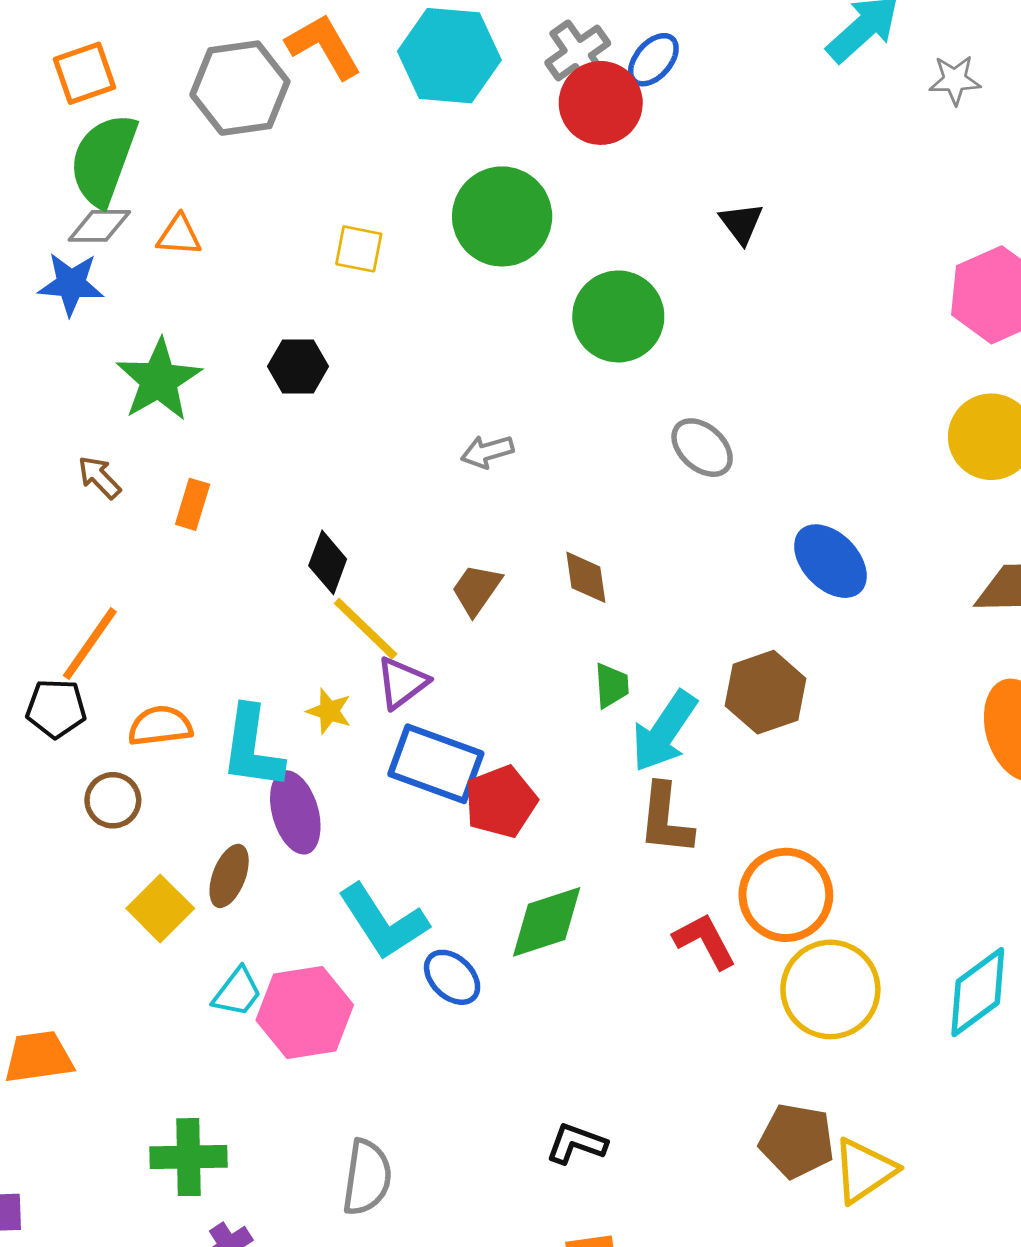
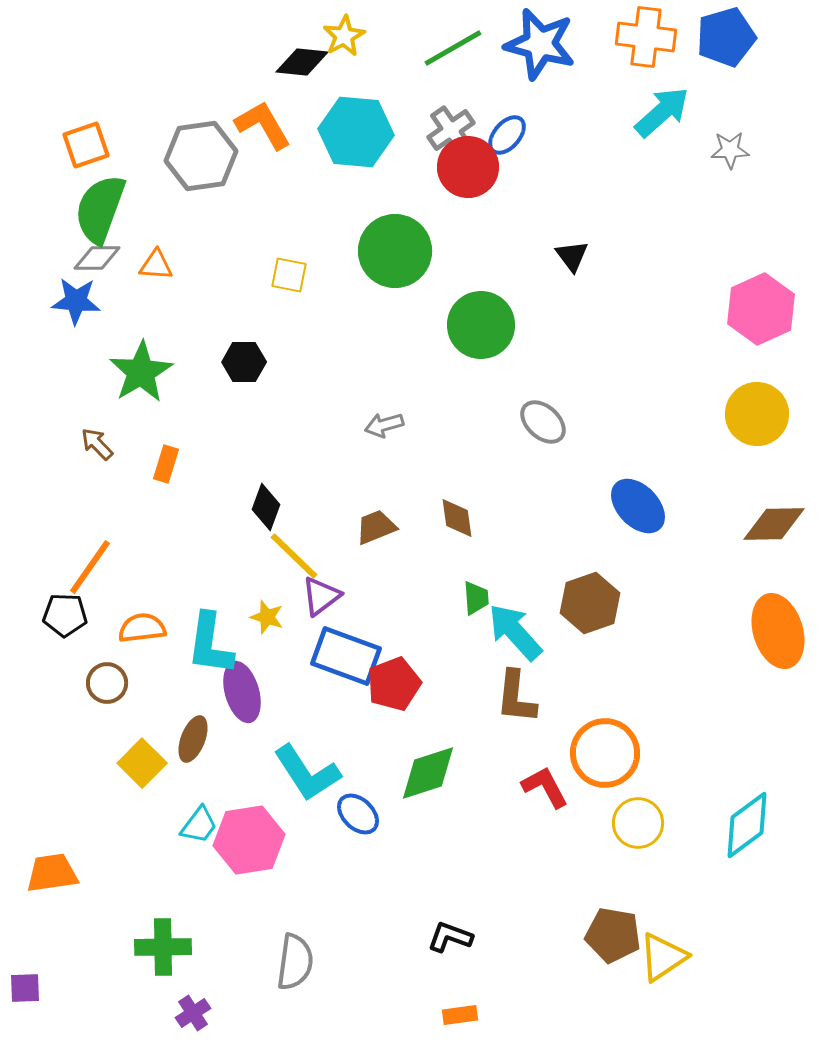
brown trapezoid: (476, 589) -> (376, 527), turned 33
cyan arrow: (664, 731) -> (515, 632), turned 104
yellow circle: (830, 989) -> (638, 823), size x0.7

